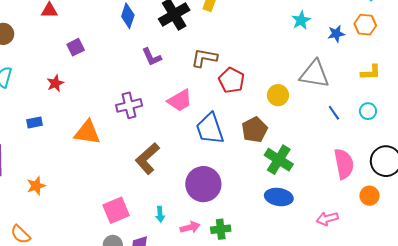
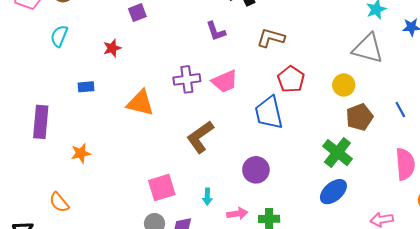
gray triangle: (314, 74) -> (368, 48), moved
red pentagon: (232, 80) -> (291, 79), moved
pink trapezoid: (180, 101) -> (225, 81), moved
brown pentagon: (254, 130) -> (359, 117), moved
purple circle: (203, 184) -> (256, 170), size x0.7
blue ellipse: (279, 197) -> (333, 192), turned -56

